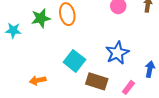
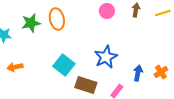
orange arrow: (38, 80) -> (15, 67), moved

